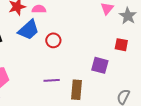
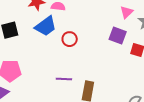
purple square: (100, 65) -> (118, 36), moved

